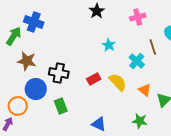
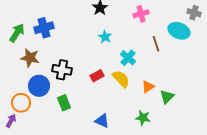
blue cross: (34, 22) -> (44, 28), moved, turned -36
cyan star: (109, 45) -> (105, 37), moved
cyan cross: (137, 61) -> (128, 58), moved
orange triangle: (145, 90) -> (148, 87), turned 48

